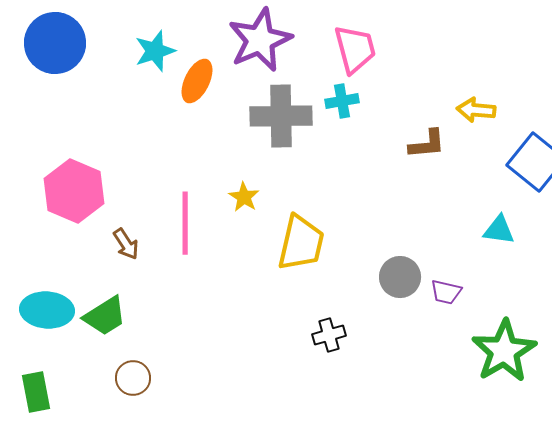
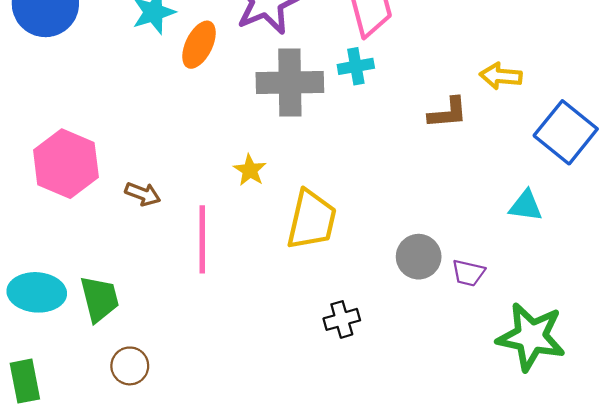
pink line: (185, 223) -> (202, 239), moved
brown arrow: (126, 244) -> (143, 194), moved, turned -36
green trapezoid: (105, 316) -> (99, 299), turned -72
green star: (504, 351) -> (531, 337), turned -30

